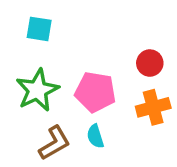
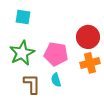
red circle: (150, 63) -> (88, 37), size x1.5
brown L-shape: (54, 143) -> (32, 84), turned -60

